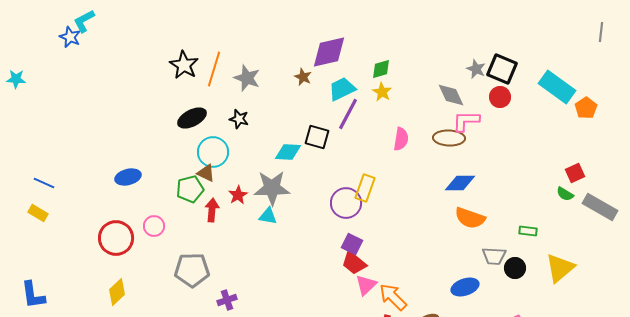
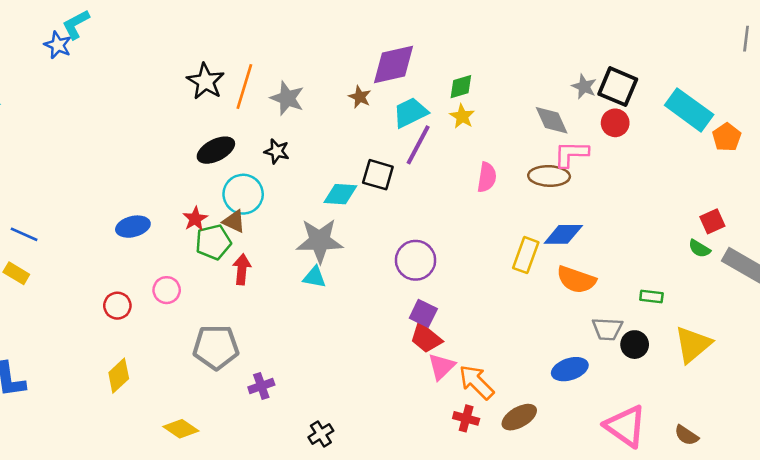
yellow rectangle: (365, 188) -> (526, 255), moved
red star: (238, 195) -> (195, 219), moved
red circle: (116, 238) -> (117, 306), size x0.6

